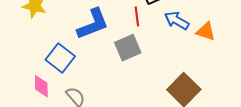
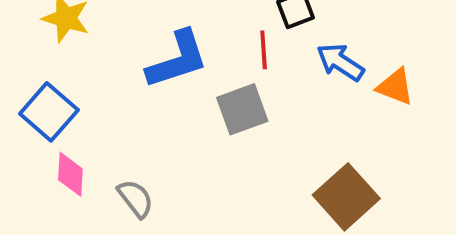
blue square: (60, 58) -> (49, 112), moved

